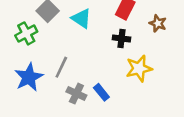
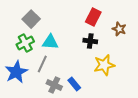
cyan triangle: (81, 18) -> (50, 42), moved, turned -30
green cross: (26, 33) -> (25, 43), moved

